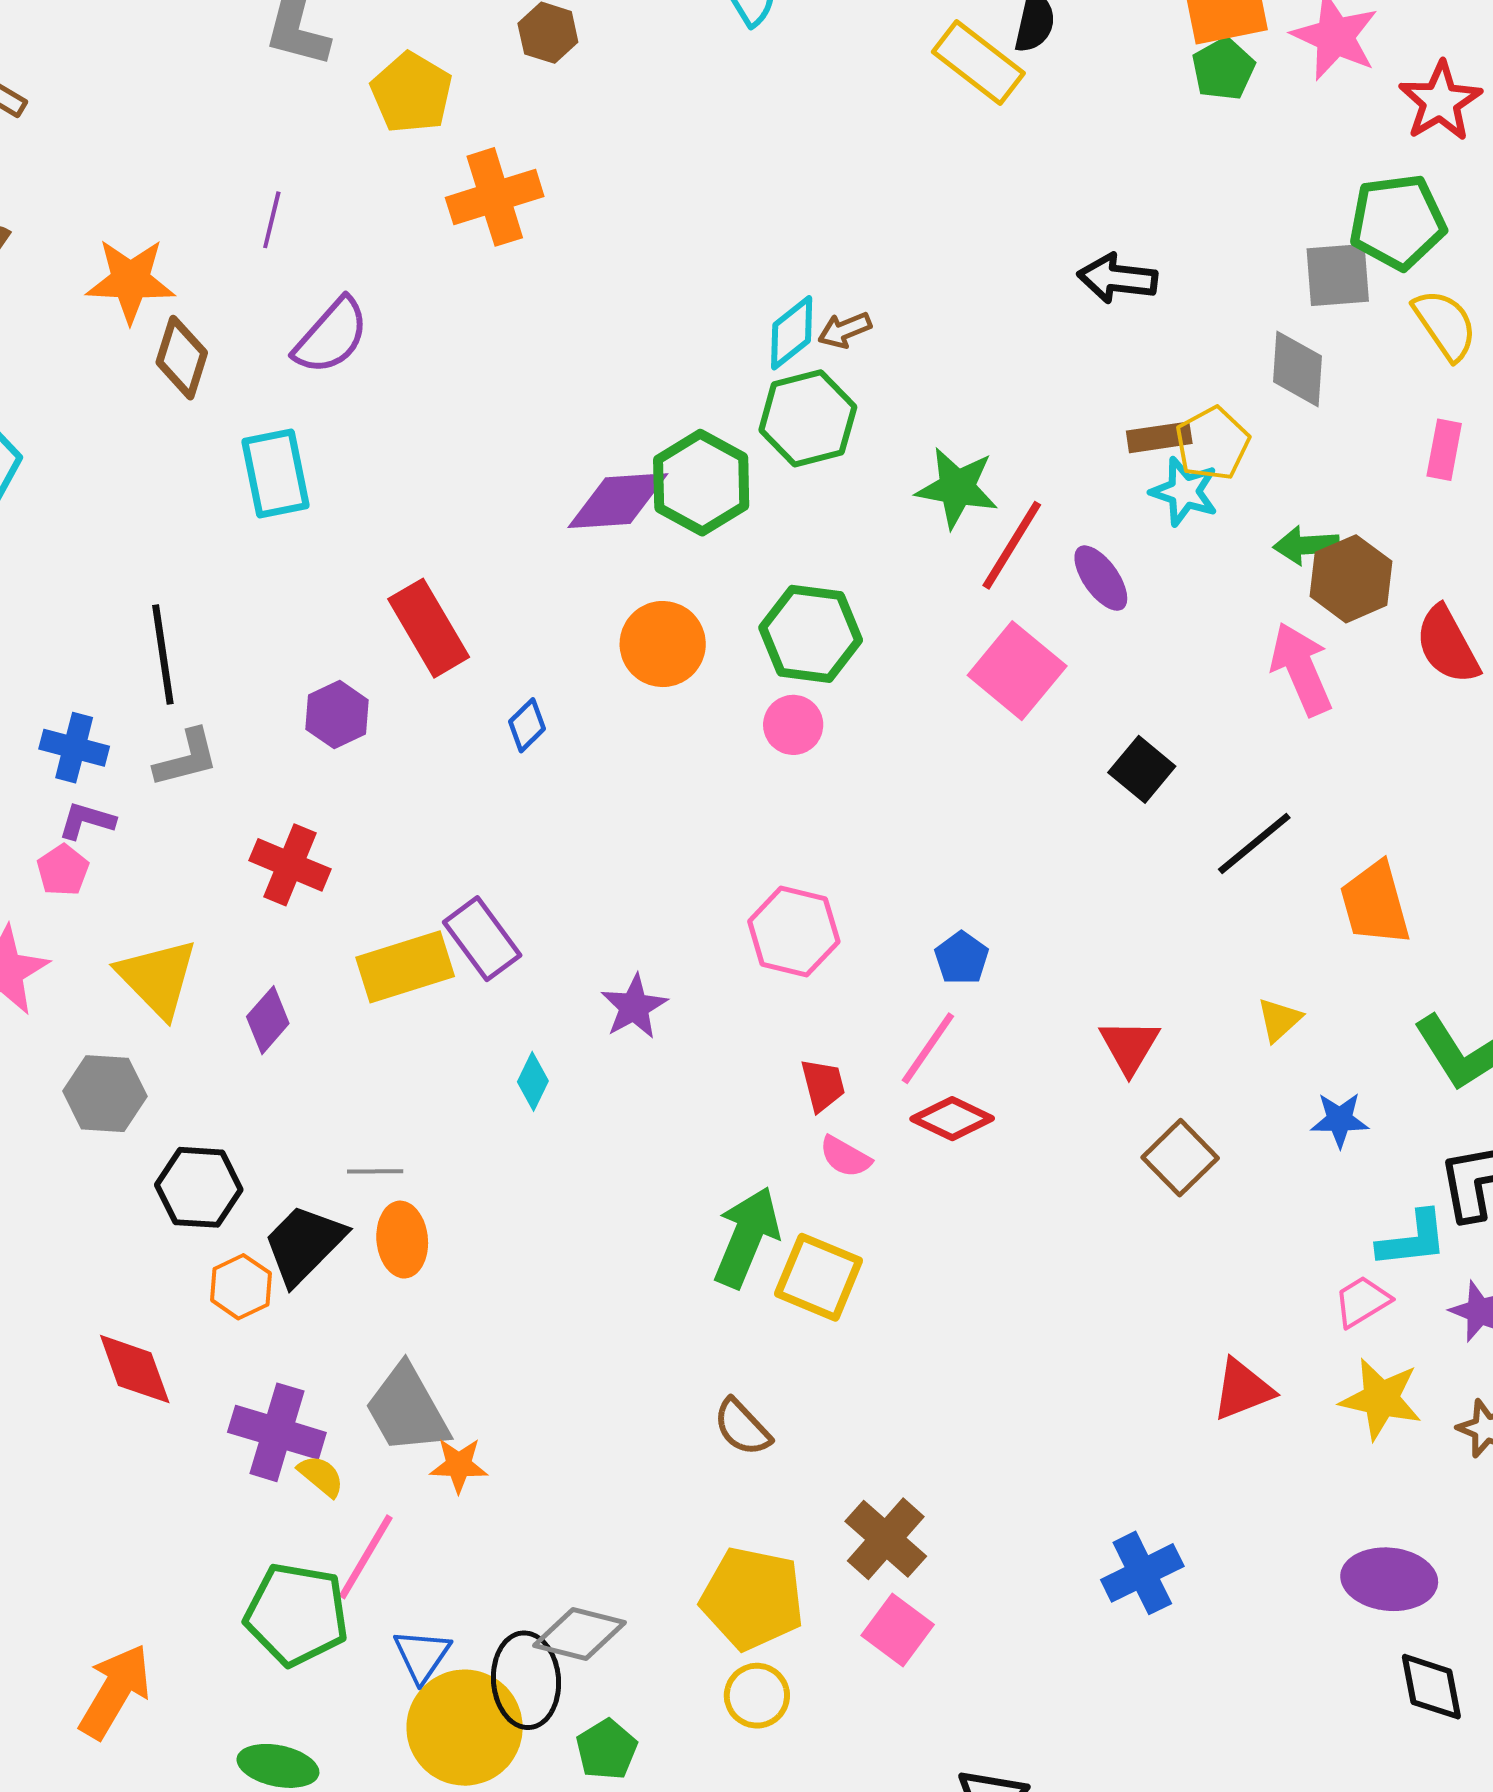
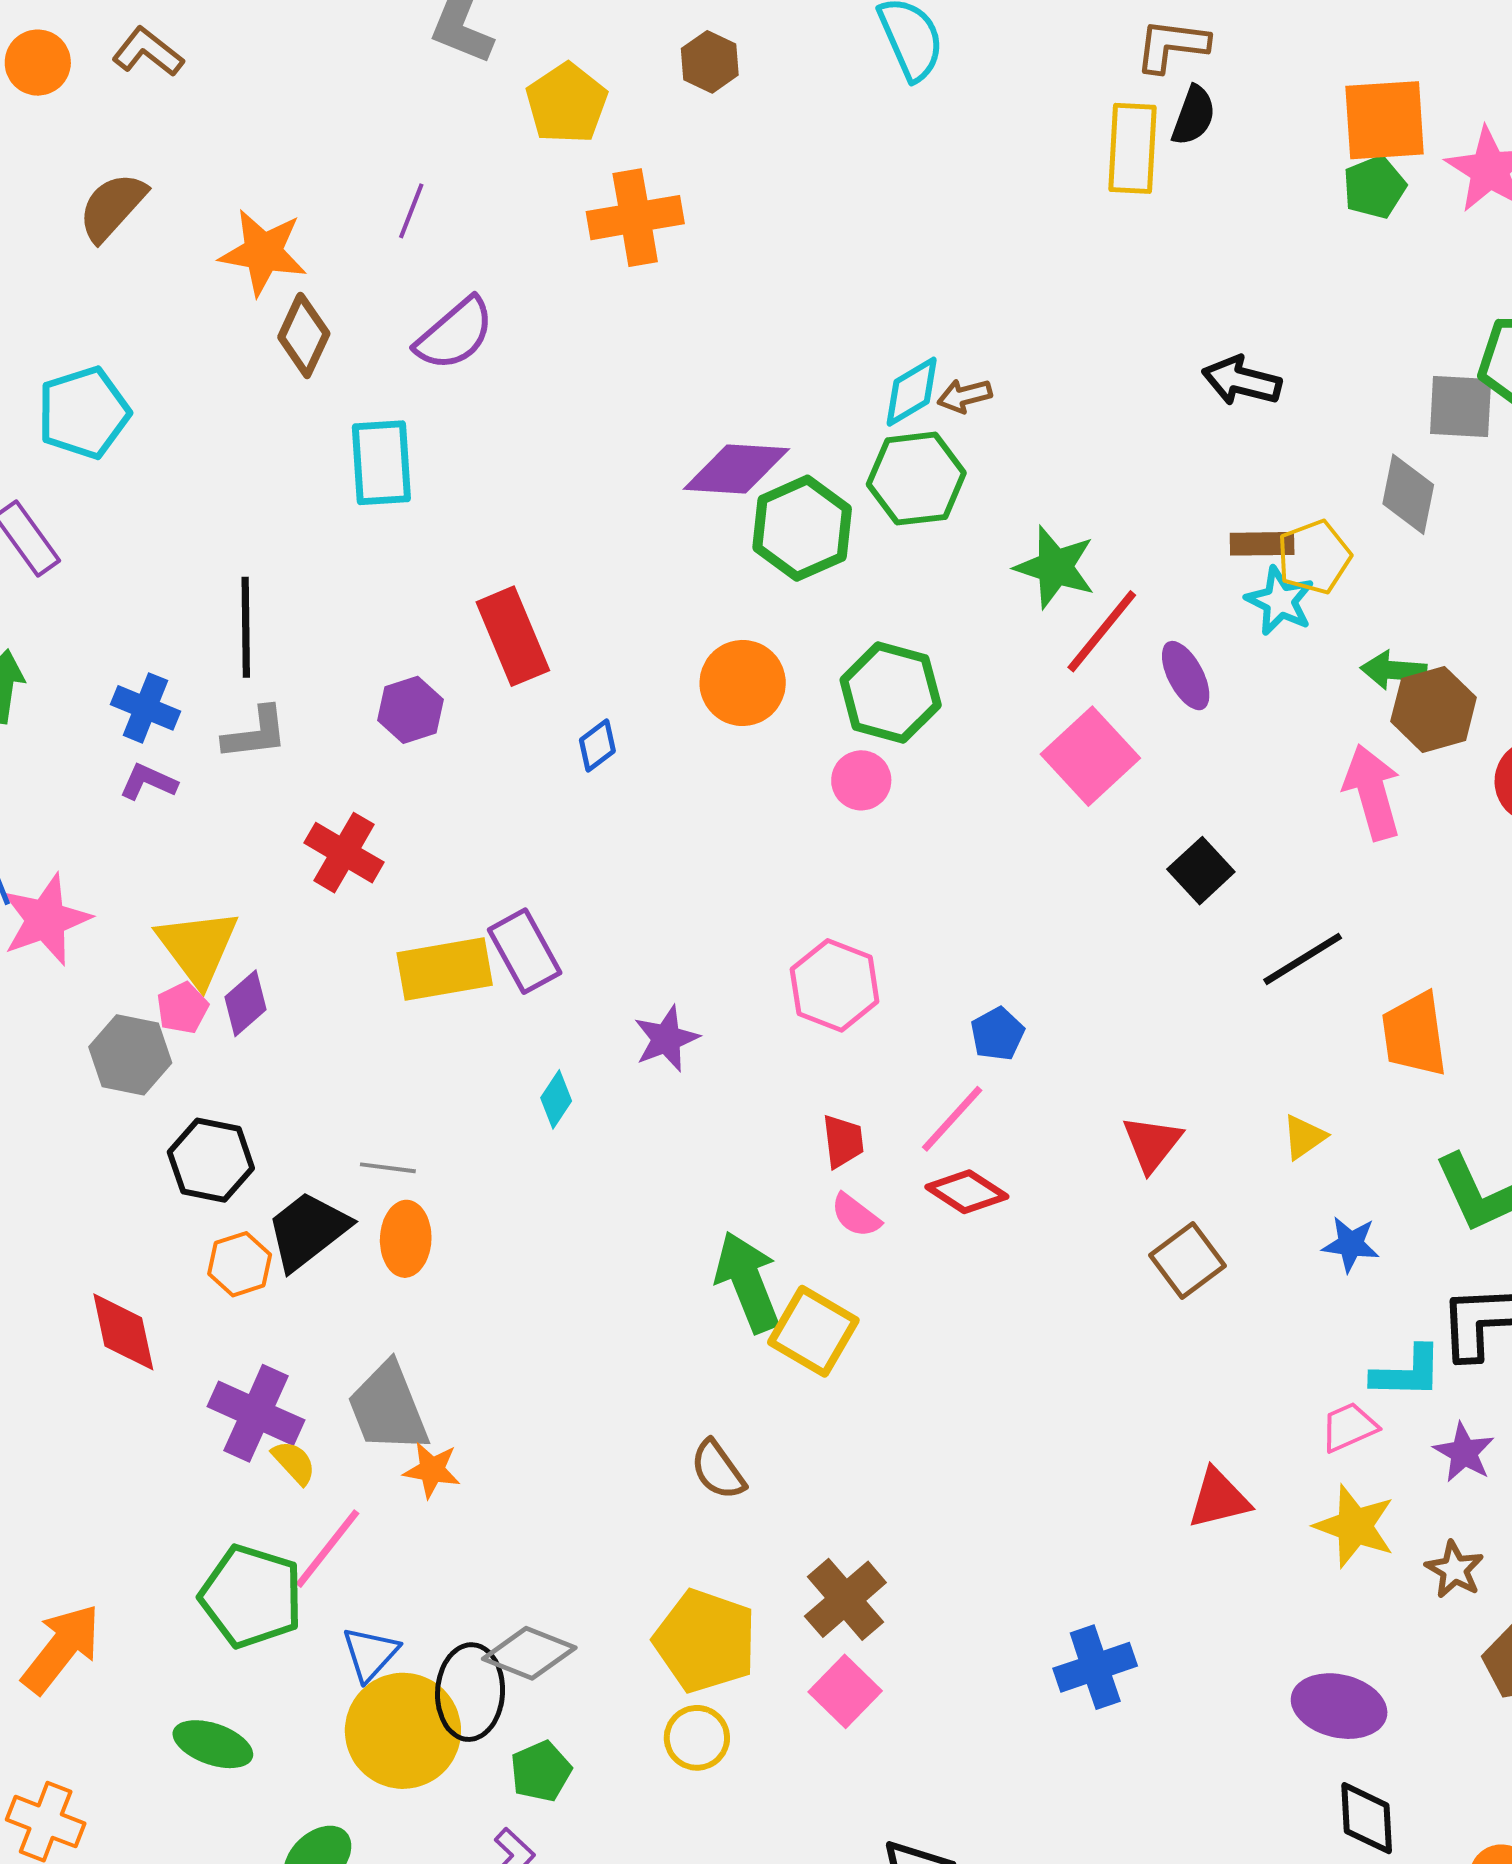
yellow rectangle: (978, 63) -> (1132, 148), turned 48
purple diamond: (618, 501) -> (736, 469), moved
pink pentagon: (63, 870) -> (182, 1008), moved
purple diamond: (268, 1020) -> (245, 1003), moved
green arrow: (747, 1237) -> (748, 1282), turned -52

